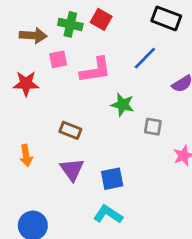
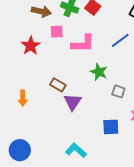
red star: (26, 84) -> (31, 46), turned 30
purple triangle: (72, 170) -> (73, 102), moved
blue square: (112, 179) -> (111, 127), moved

